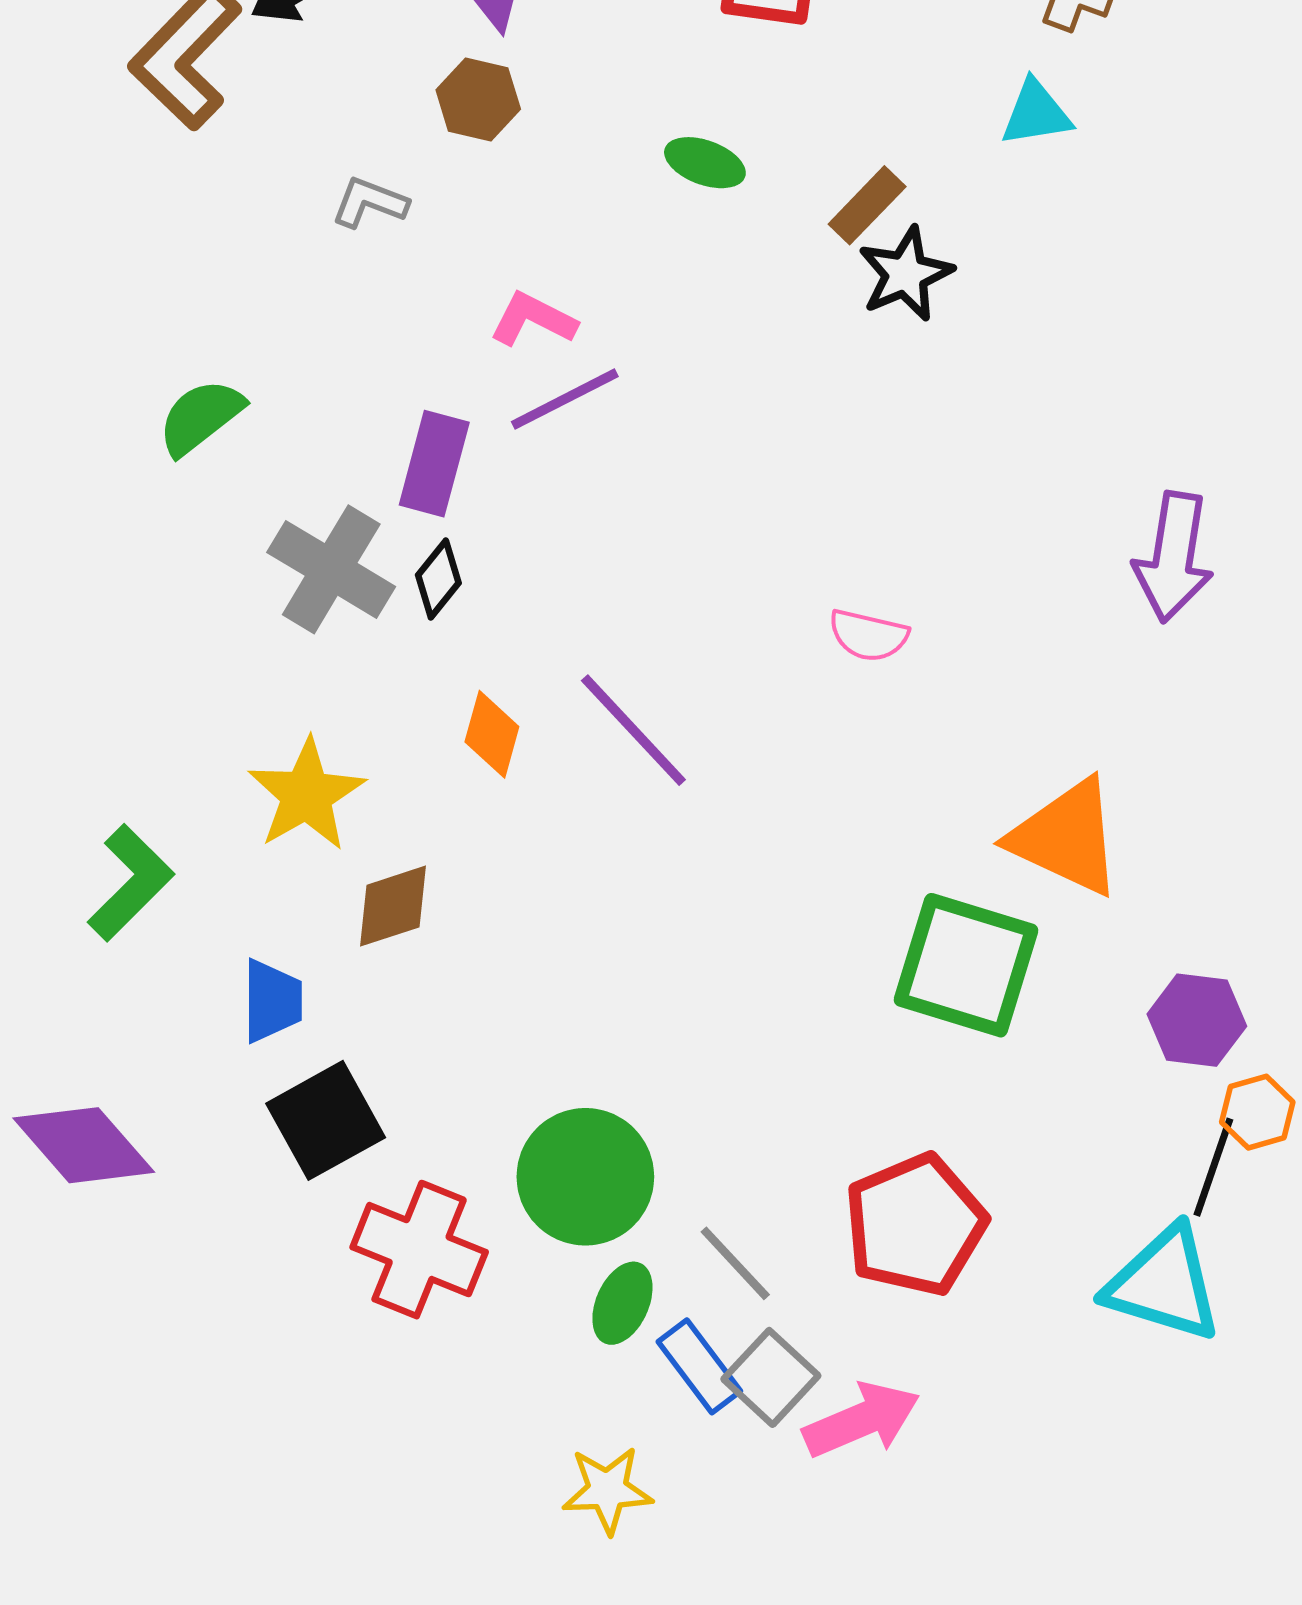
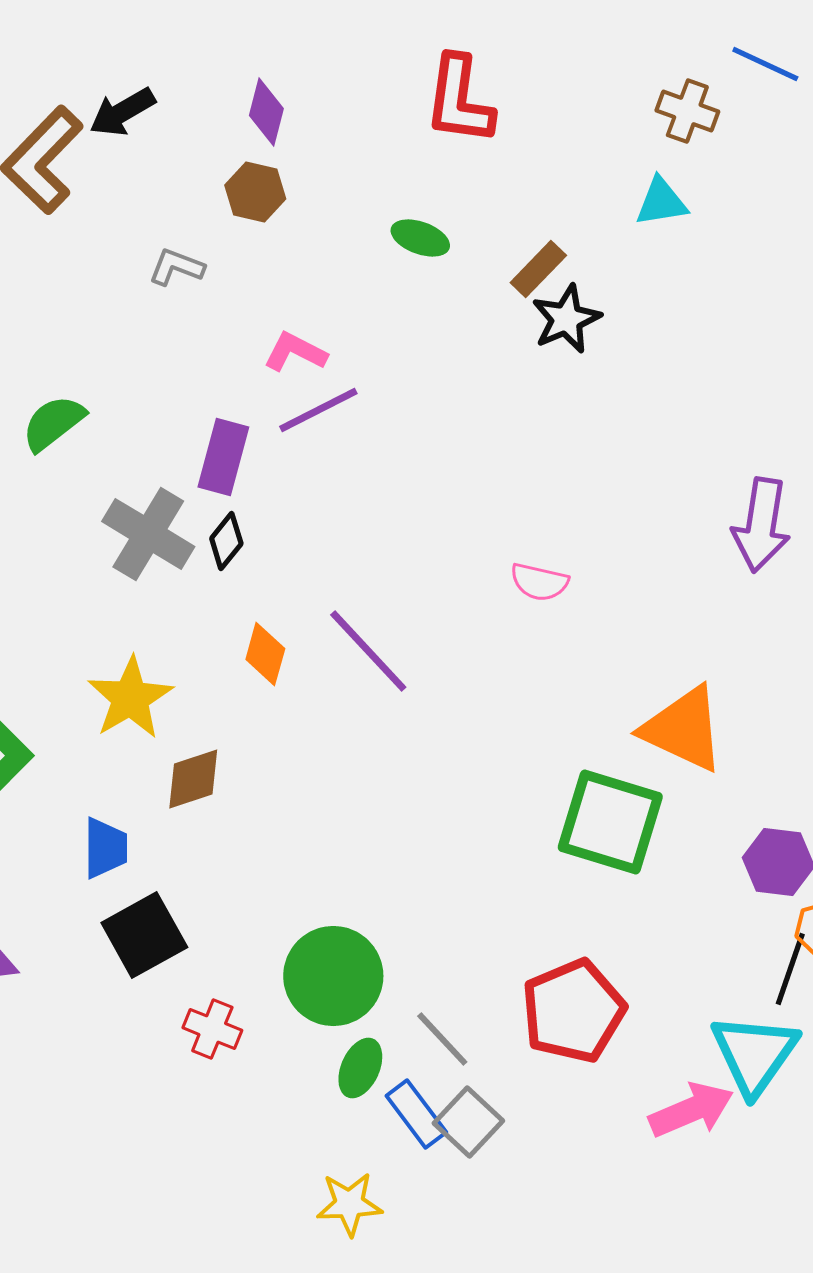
red cross: (419, 1250) -> (212, 1029), size x0.6
cyan triangle: (1164, 1284) -> (754, 1054), turned 48
pink arrow: (862, 1420) -> (691, 1110), moved

